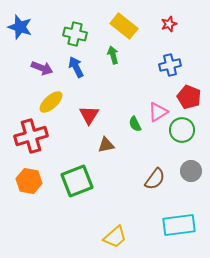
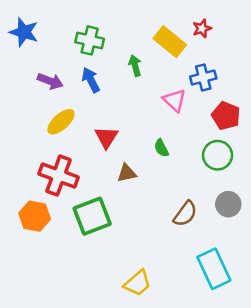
yellow rectangle: (124, 26) -> (170, 42), moved
pink triangle: (158, 112) -> (175, 100), moved, turned -45
red cross: (31, 136) -> (59, 176), moved, turned 36
cyan rectangle: (179, 225) -> (214, 269), turned 72

